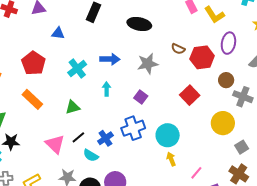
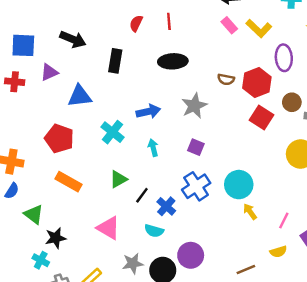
blue triangle: (58, 33) -> (80, 96), size x1.5
red square: (190, 95) -> (262, 117), moved
black line: (78, 137) -> (142, 195), moved

